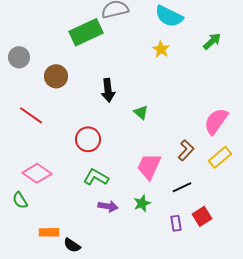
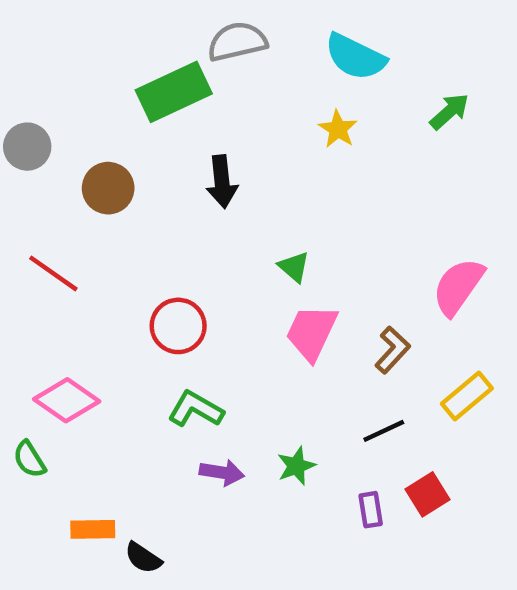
black arrow: (108, 90) -> (222, 182), moved
yellow rectangle: (220, 157) -> (467, 396), moved
pink trapezoid: (149, 166) -> (312, 332), moved

